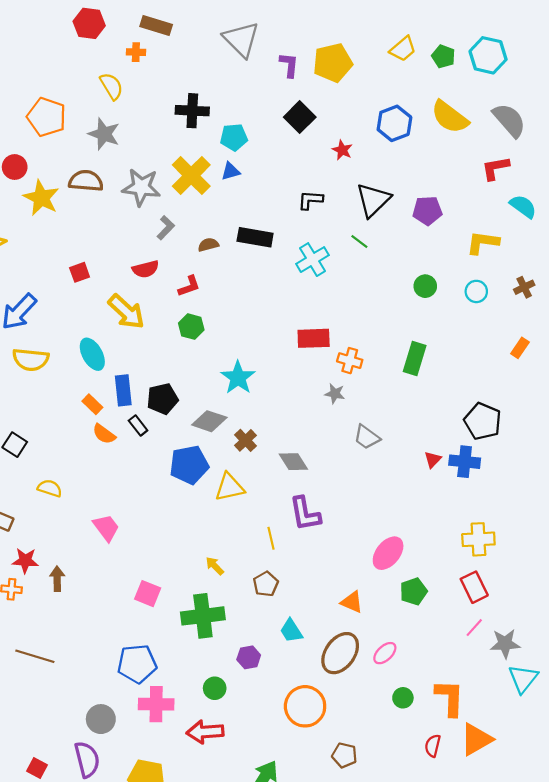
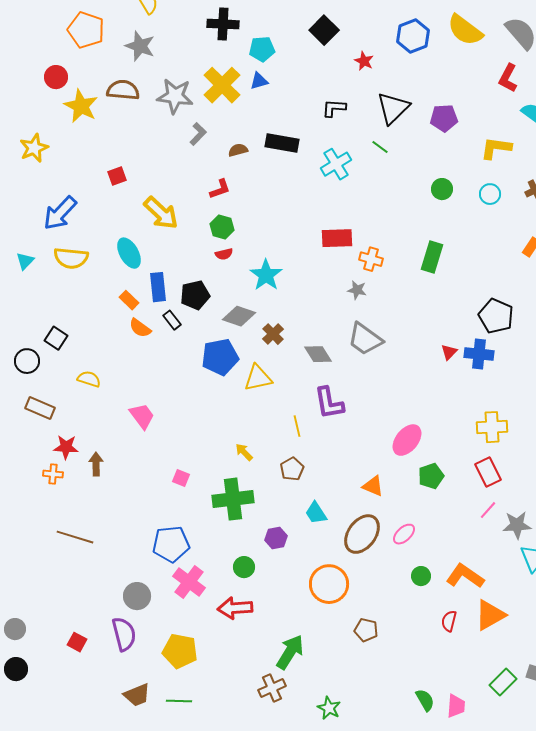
red L-shape: (495, 168) -> (508, 78), turned -52
red semicircle: (146, 269) -> (224, 254), moved, size x0.7
gray trapezoid: (367, 437) -> (365, 339), moved, size x1.4
pink square: (148, 594) -> (181, 478), size x0.7
orange L-shape: (450, 698) -> (465, 576), turned -57
pink cross: (156, 704) -> (189, 582), turned 36

